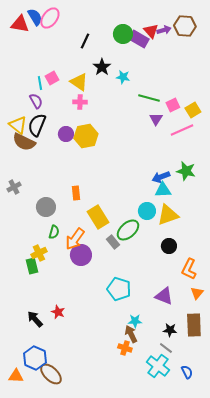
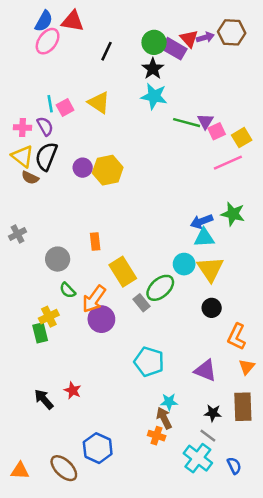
blue semicircle: (35, 17) -> (44, 21), turned 60
pink ellipse: (50, 18) -> (48, 41), moved
red triangle: (20, 24) -> (73, 21), moved
black star: (102, 67) -> (153, 69), moved
cyan star: (123, 77) -> (154, 96), size x1.5
pink square: (52, 78) -> (65, 108), moved
pink cross: (80, 102) -> (23, 128), moved
purple triangle: (156, 119) -> (205, 121), moved
brown semicircle: (24, 142) -> (30, 178), size x0.6
yellow triangle: (168, 215) -> (210, 269), turned -45
green semicircle: (54, 232) -> (68, 290), turned 120
blue hexagon: (35, 358) -> (98, 448), moved

